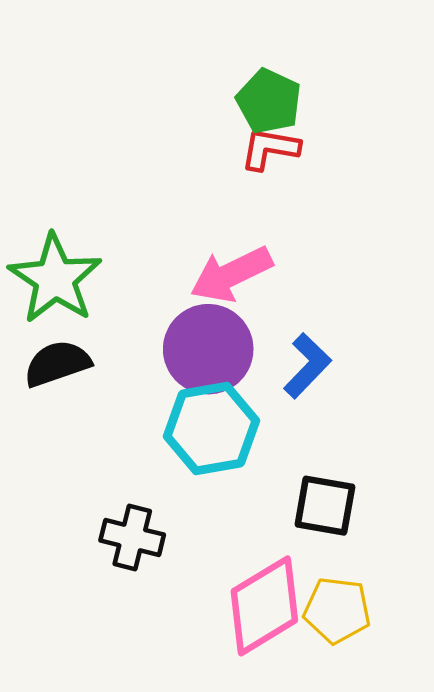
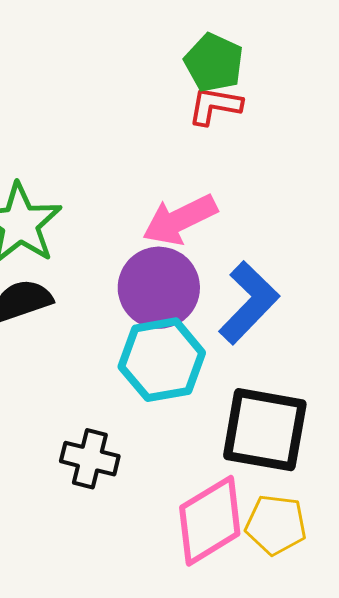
blue L-shape: (307, 366) -> (249, 303), size x1.4
black square: (325, 506) -> (265, 430), size x1.5

